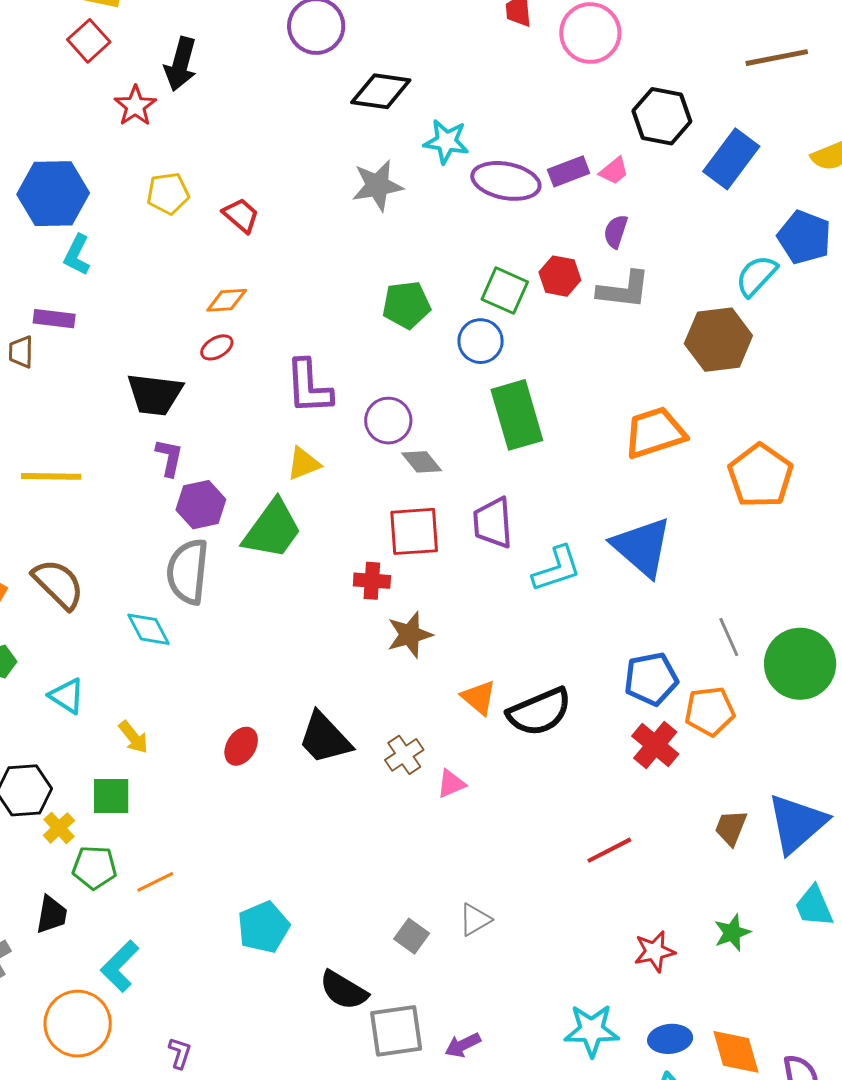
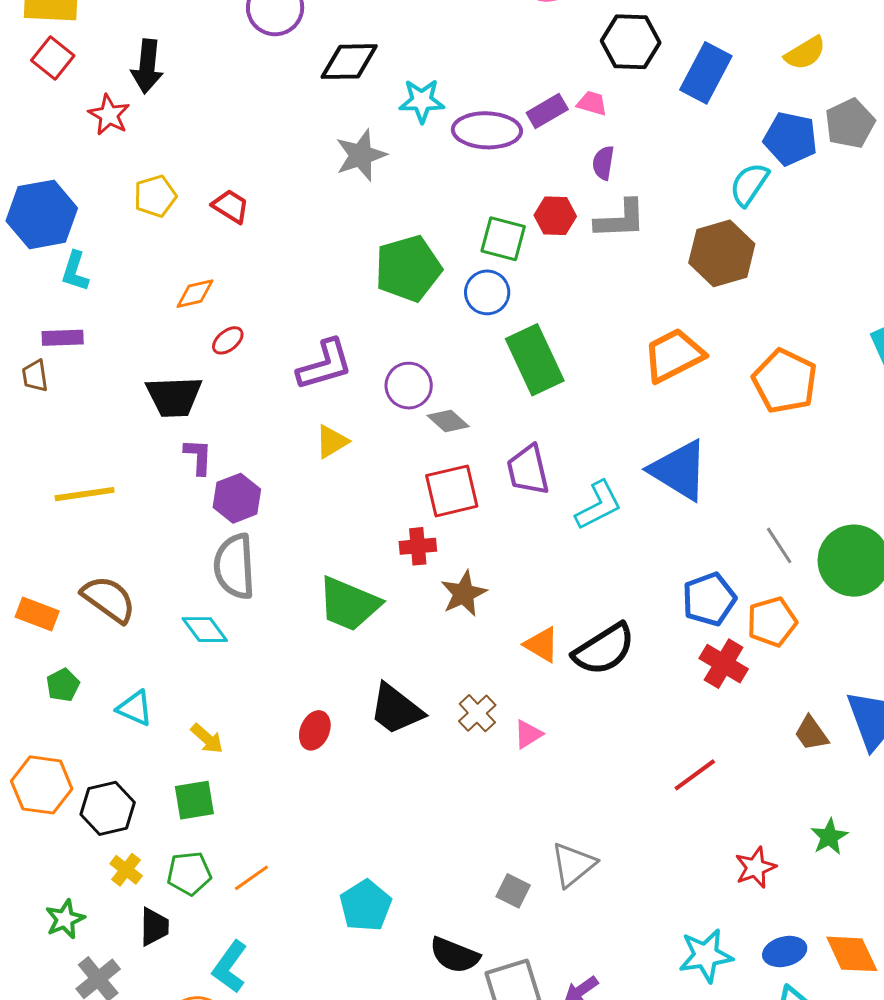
pink trapezoid: (614, 171) -> (592, 103), turned -116
orange diamond: (227, 300) -> (195, 294), moved
green pentagon: (406, 305) -> (408, 268), size x1.4
purple L-shape: (309, 387) -> (325, 365), turned -94
green trapezoid: (272, 529) -> (349, 604), moved, turned 86
yellow cross: (59, 828) -> (126, 870), moved
brown trapezoid: (731, 828) -> (811, 733), turned -48
gray triangle: (475, 920) -> (573, 865), size x1.4

